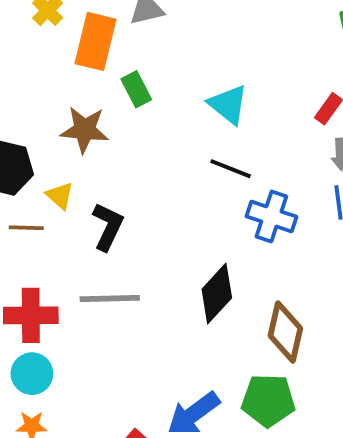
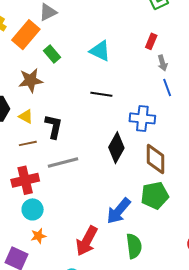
orange rectangle: (96, 41) -> (26, 35), turned 40
black line: (231, 169) -> (101, 94), moved
blue cross: (271, 216) -> (142, 118), moved
brown line: (26, 228) -> (28, 143), moved

